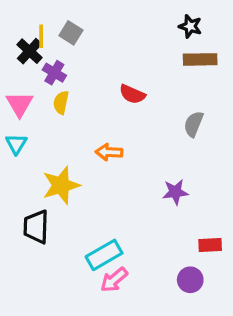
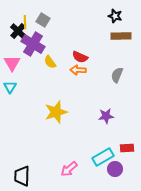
purple cross: (54, 73) -> (33, 44), size x1.6
yellow semicircle: (61, 102) -> (50, 62), moved, turned -48
orange arrow: (109, 152) -> (78, 70), moved
yellow star: (61, 185) -> (56, 112), moved
black trapezoid: (36, 227) -> (22, 176), moved
cyan rectangle: (104, 255) -> (103, 157), moved

